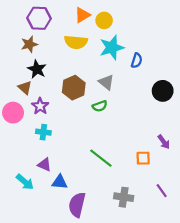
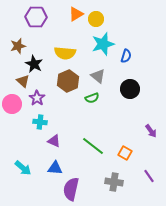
yellow semicircle: (76, 42) -> (65, 53), moved
brown star: (29, 44) -> (18, 46), moved
black circle: (163, 91) -> (130, 89), moved
orange square: (143, 158) -> (125, 153), moved, turned 32
purple triangle: (44, 165) -> (54, 141), moved

